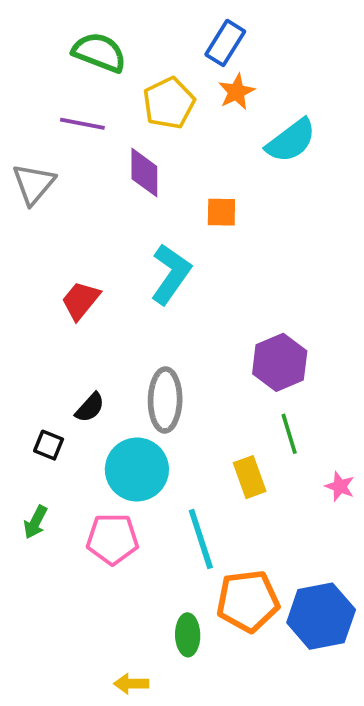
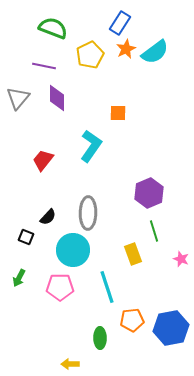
cyan semicircle: (291, 141) -> (155, 52), moved
purple diamond: (144, 173) -> (57, 98), moved
orange pentagon: (248, 601) -> (132, 320), size x0.7

